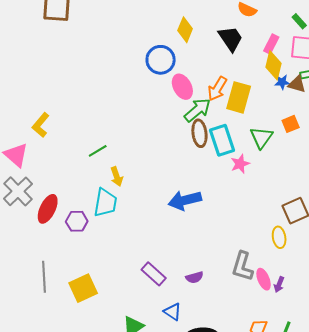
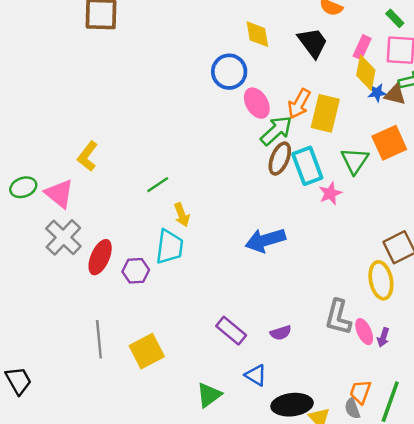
yellow diamond: (185, 30) -> (257, 34), turned -30
orange square: (291, 124) -> (389, 143), size x1.6
brown ellipse: (200, 133) -> (280, 159), turned 32
yellow ellipse: (279, 237) -> (381, 280), size x1.4

